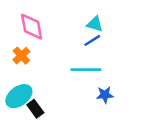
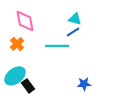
cyan line: (86, 70) -> (57, 46), moved
blue star: (105, 95) -> (84, 84), moved

